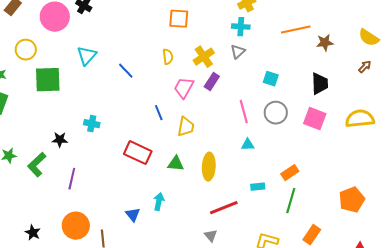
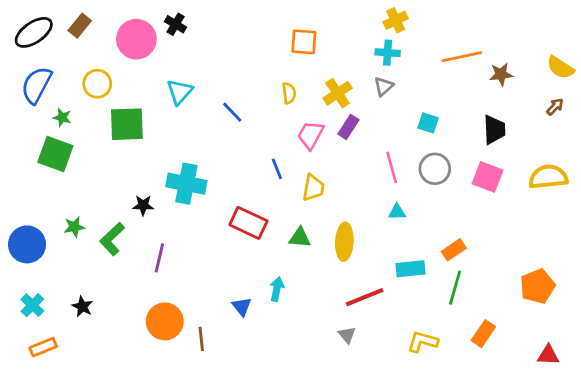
cyan cross: (92, 124) -> (186, 184), size x1.8
cyan rectangle: (258, 187) -> (411, 269), size x1.5
black star: (33, 233) -> (82, 307), moved

